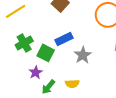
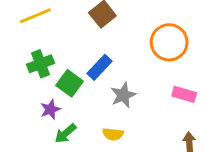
blue rectangle: (64, 39) -> (100, 67), turned -30
yellow semicircle: (72, 84) -> (113, 134), moved

